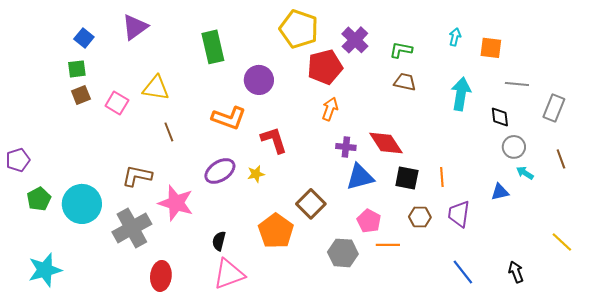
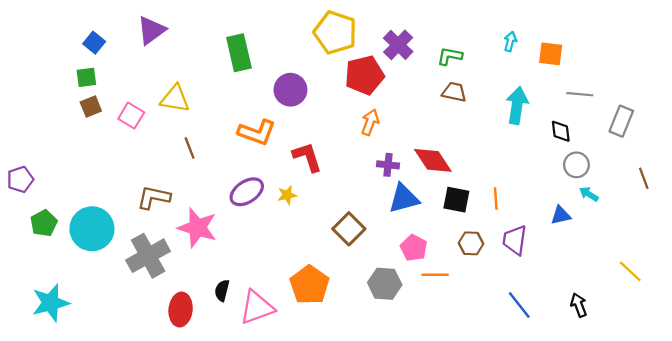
brown line: (561, 159) -> (644, 178), moved
orange pentagon: (276, 231) -> (310, 285), moved
black semicircle: (219, 241) -> (222, 290), moved

